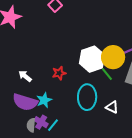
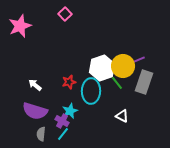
cyan ellipse: (87, 97) -> (91, 91), moved
cyan star: (44, 100) -> (70, 111), moved
purple cross: (41, 122) -> (62, 121), moved

